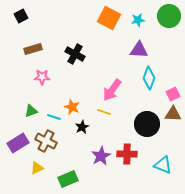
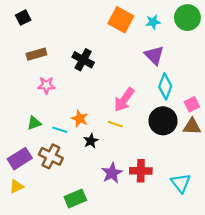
purple triangle: (139, 50) -> (154, 55), turned 42
black circle: (147, 124) -> (163, 121), moved
cyan triangle: (163, 165) -> (181, 183), turned 30
yellow triangle: (37, 168) -> (16, 186), moved

